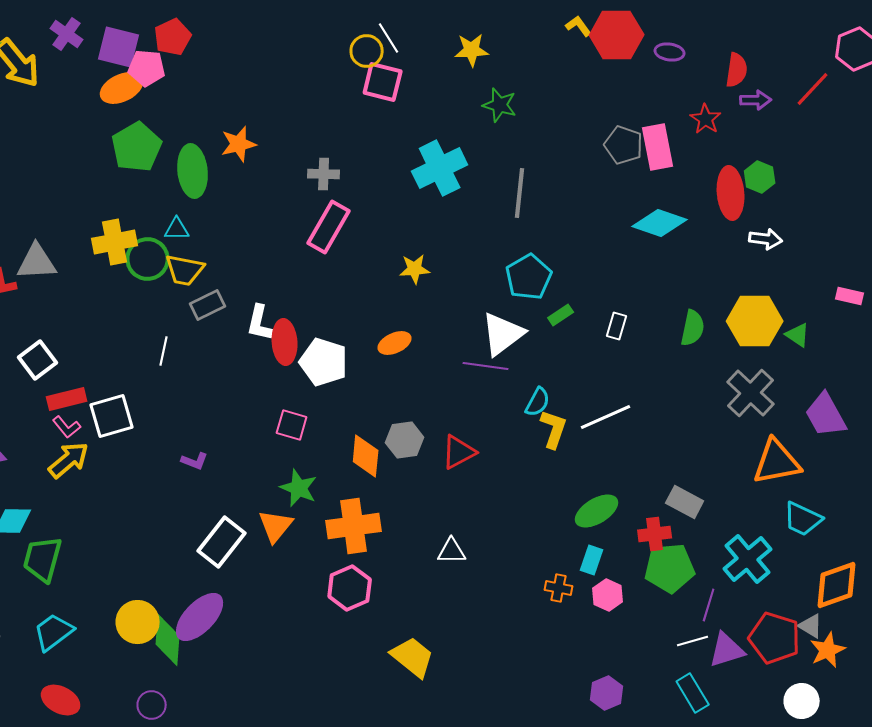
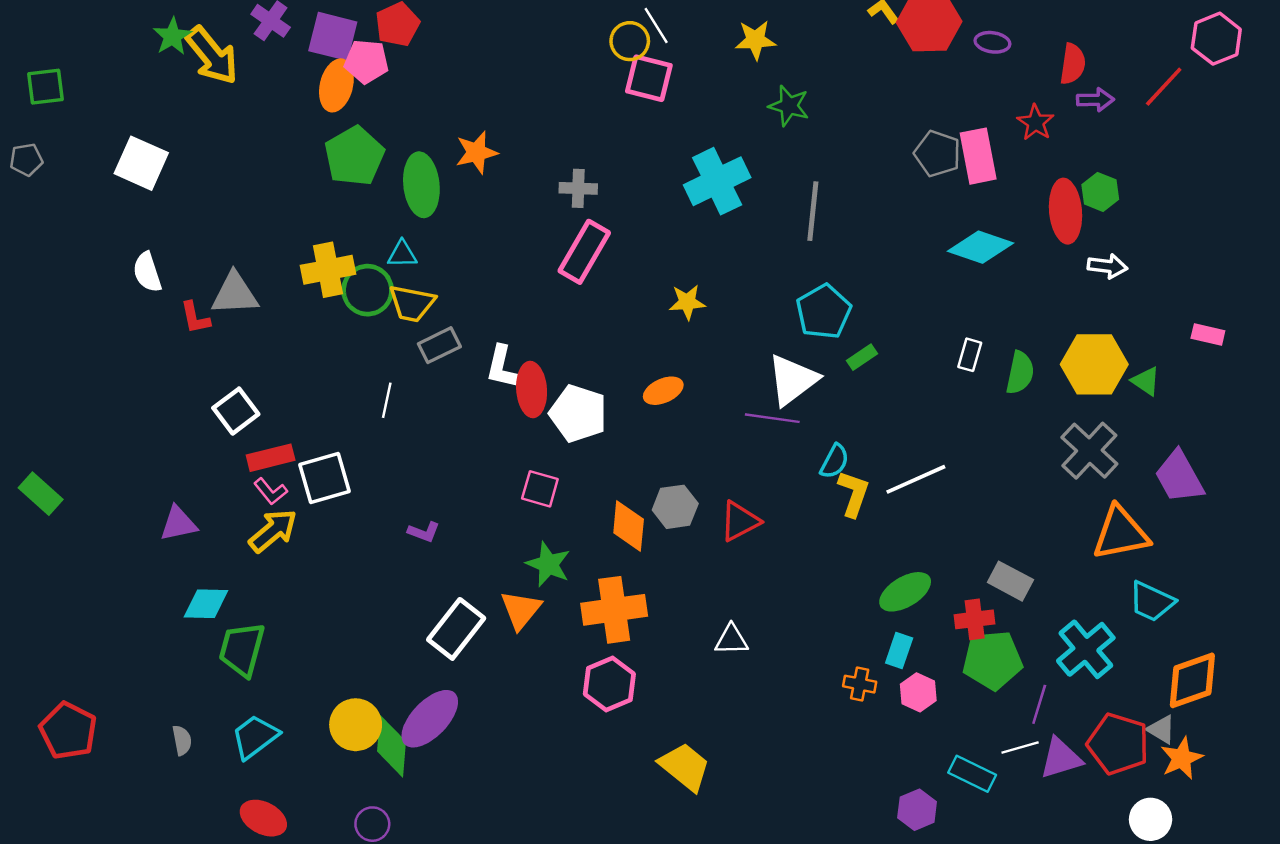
orange ellipse: (122, 88) -> (336, 85), turned -51
white rectangle: (617, 326) -> (970, 355), moved
cyan rectangle: (693, 693) -> (972, 774), moved, turned -33

